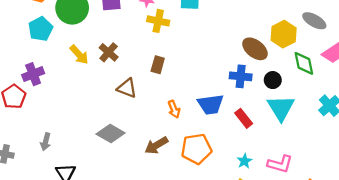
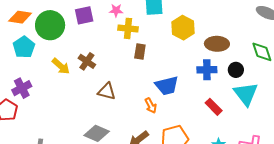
yellow hexagon: (284, 34) -> (183, 28), moved
brown ellipse: (255, 49) -> (217, 44), turned -30
brown rectangle: (158, 65) -> (140, 52), moved
blue trapezoid: (210, 104) -> (167, 86), moved

